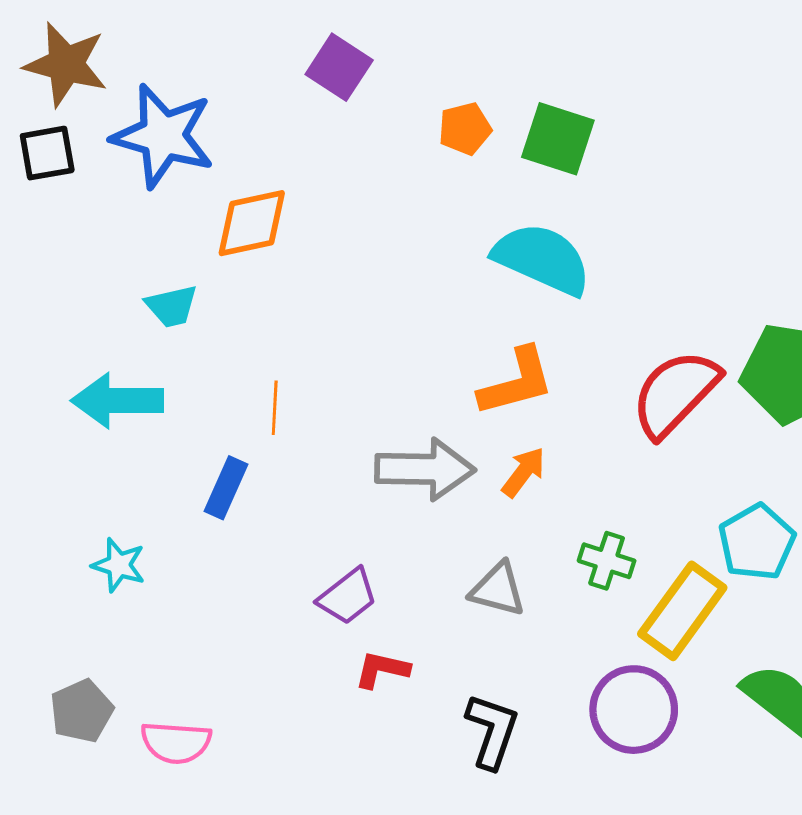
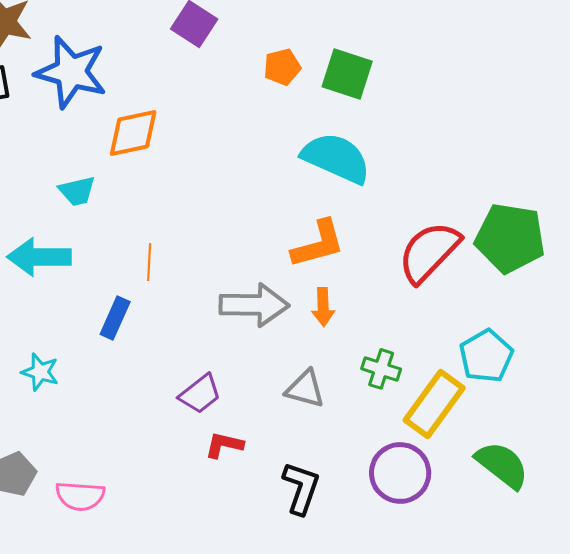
orange arrow: (524, 472) -> (323, 307), turned 141

